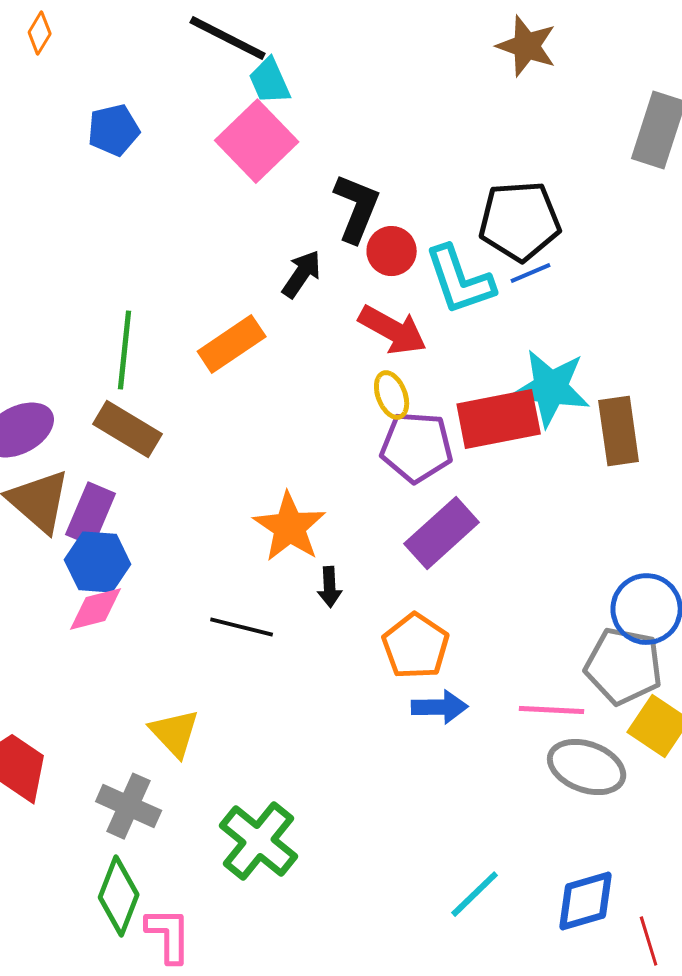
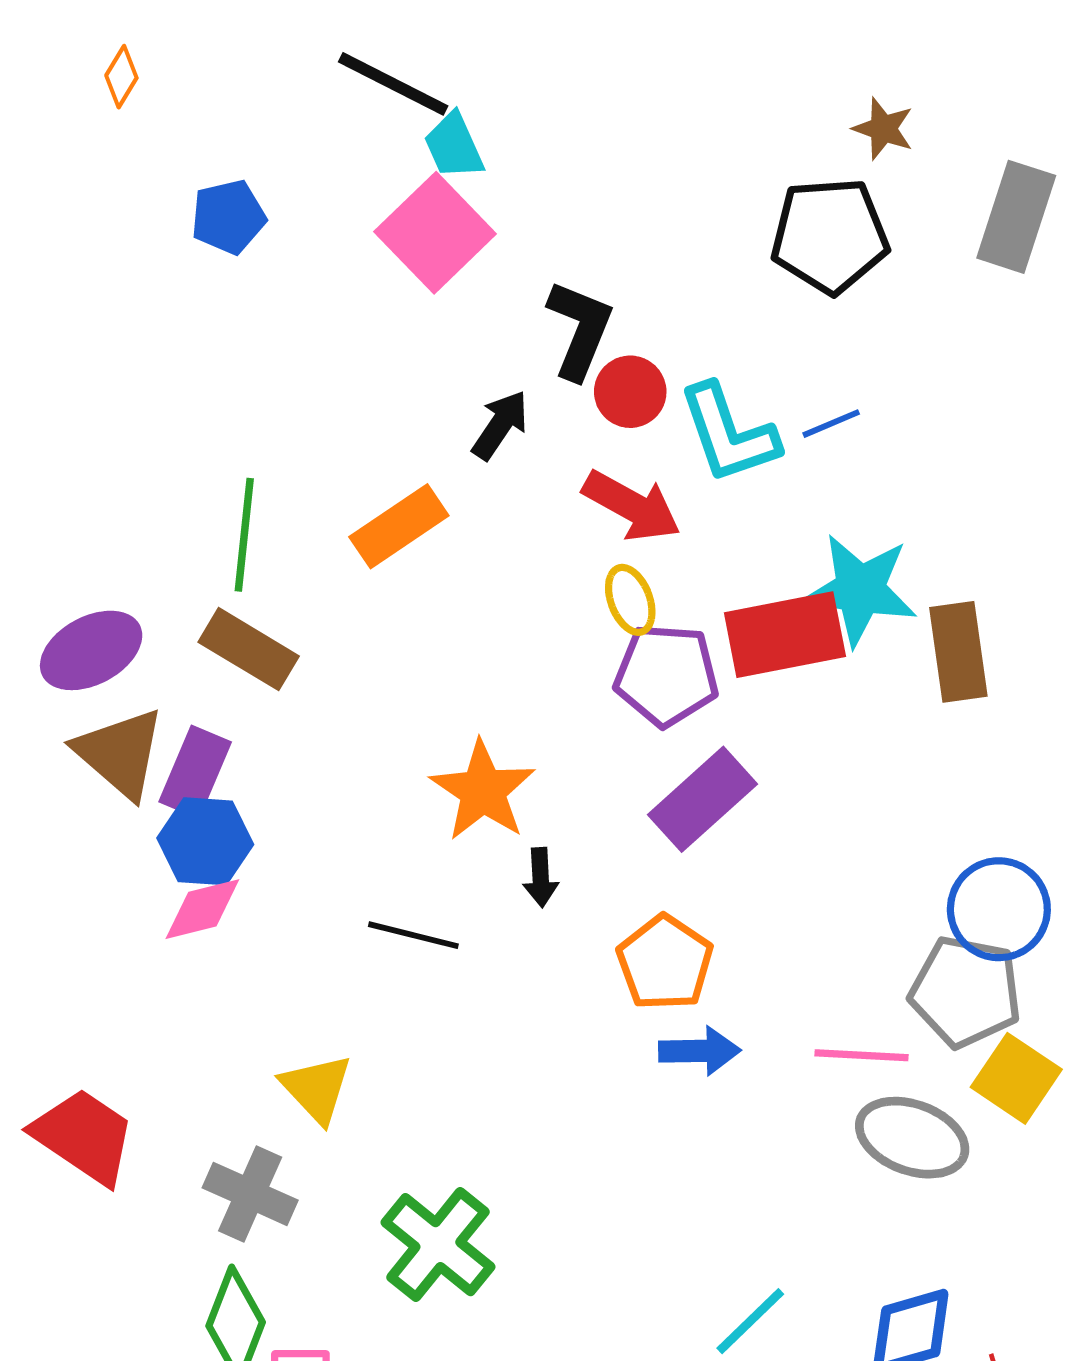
brown star: (527, 46) -> (883, 129), moved, size x0.7
black pentagon: (520, 221) -> (830, 236), moved

